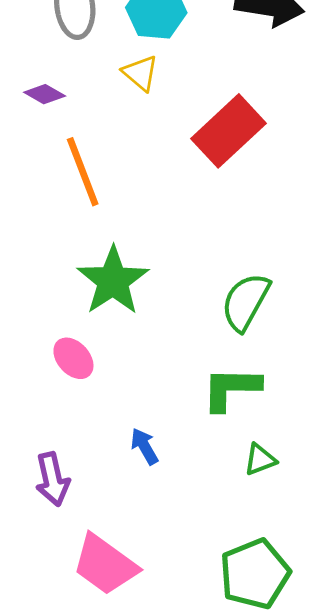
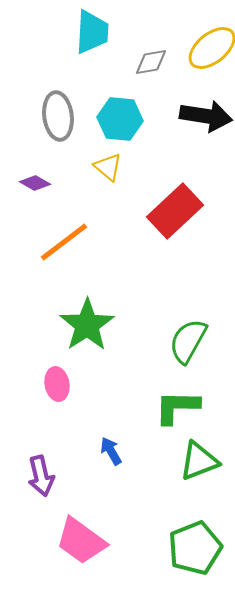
orange line: (83, 172) -> (64, 242), turned 74
pink ellipse: (73, 358) -> (57, 384), turned 32
green triangle: (260, 460) -> (199, 461), size x1.6

